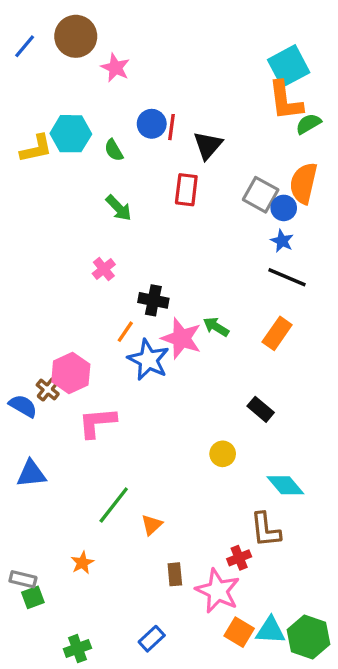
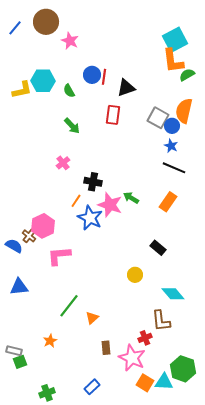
black triangle: (208, 145) -> (126, 88), turned 30
green hexagon: (308, 637) -> (183, 369), moved

